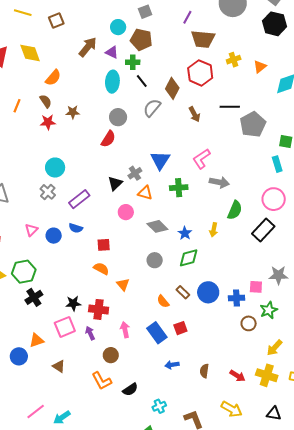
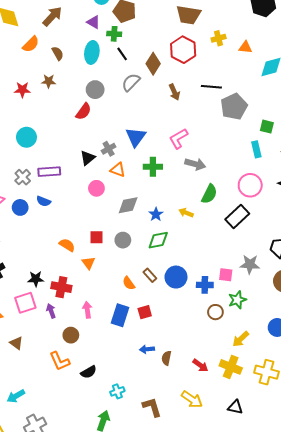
brown arrow: (88, 47) -> (52, 16), moved
orange triangle: (260, 67) -> (245, 47), turned 40
brown semicircle: (46, 101) -> (58, 53), moved
gray cross: (48, 192) -> (23, 177), moved
purple rectangle: (79, 199) -> (49, 172), turned 30
gray diamond: (157, 226) -> (128, 205), turned -60
yellow arrow: (214, 230) -> (186, 213), turned 96
red square: (104, 245) -> (97, 237), moved
blue rectangle: (157, 333) -> (120, 315), turned 50
blue arrow: (172, 365) -> (147, 349), moved

